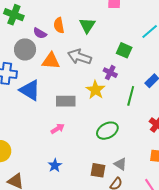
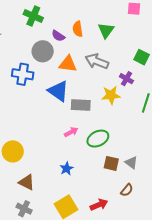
blue triangle: (30, 90) -> (58, 91), moved
yellow star: (95, 90) -> (111, 95), turned 30
green ellipse: (107, 131) -> (98, 139), moved
gray triangle: (120, 164) -> (131, 163), moved
brown square: (98, 170) -> (111, 163), moved

